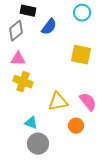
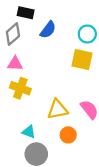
cyan circle: (82, 13) -> (87, 34), moved
orange circle: (76, 126) -> (68, 135), moved

